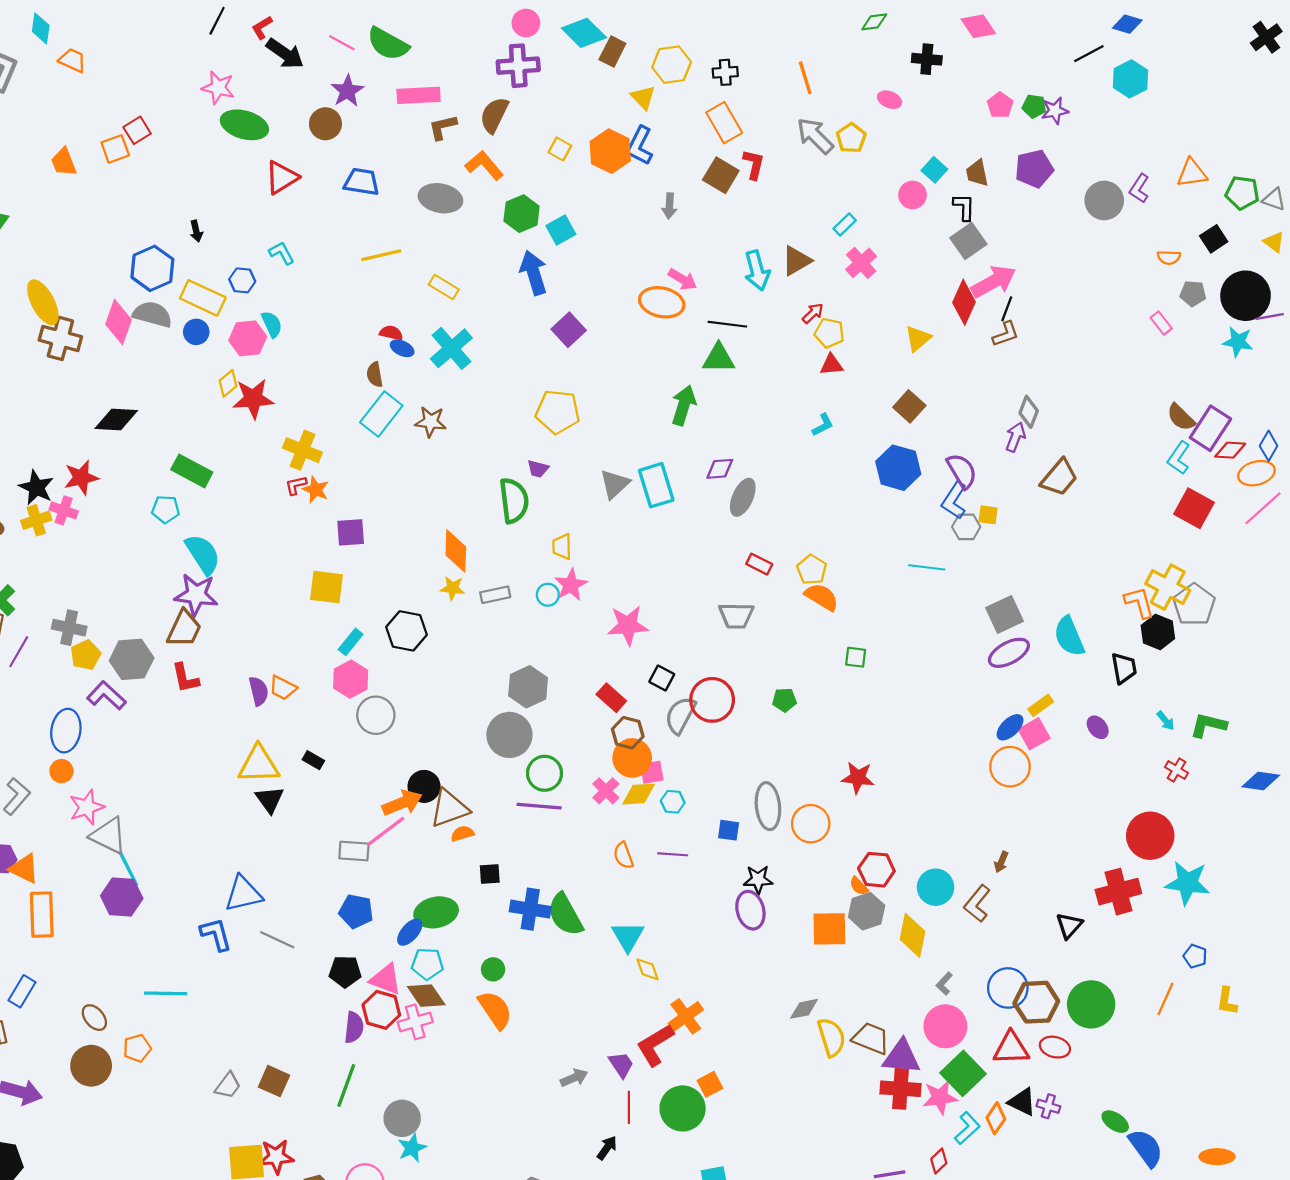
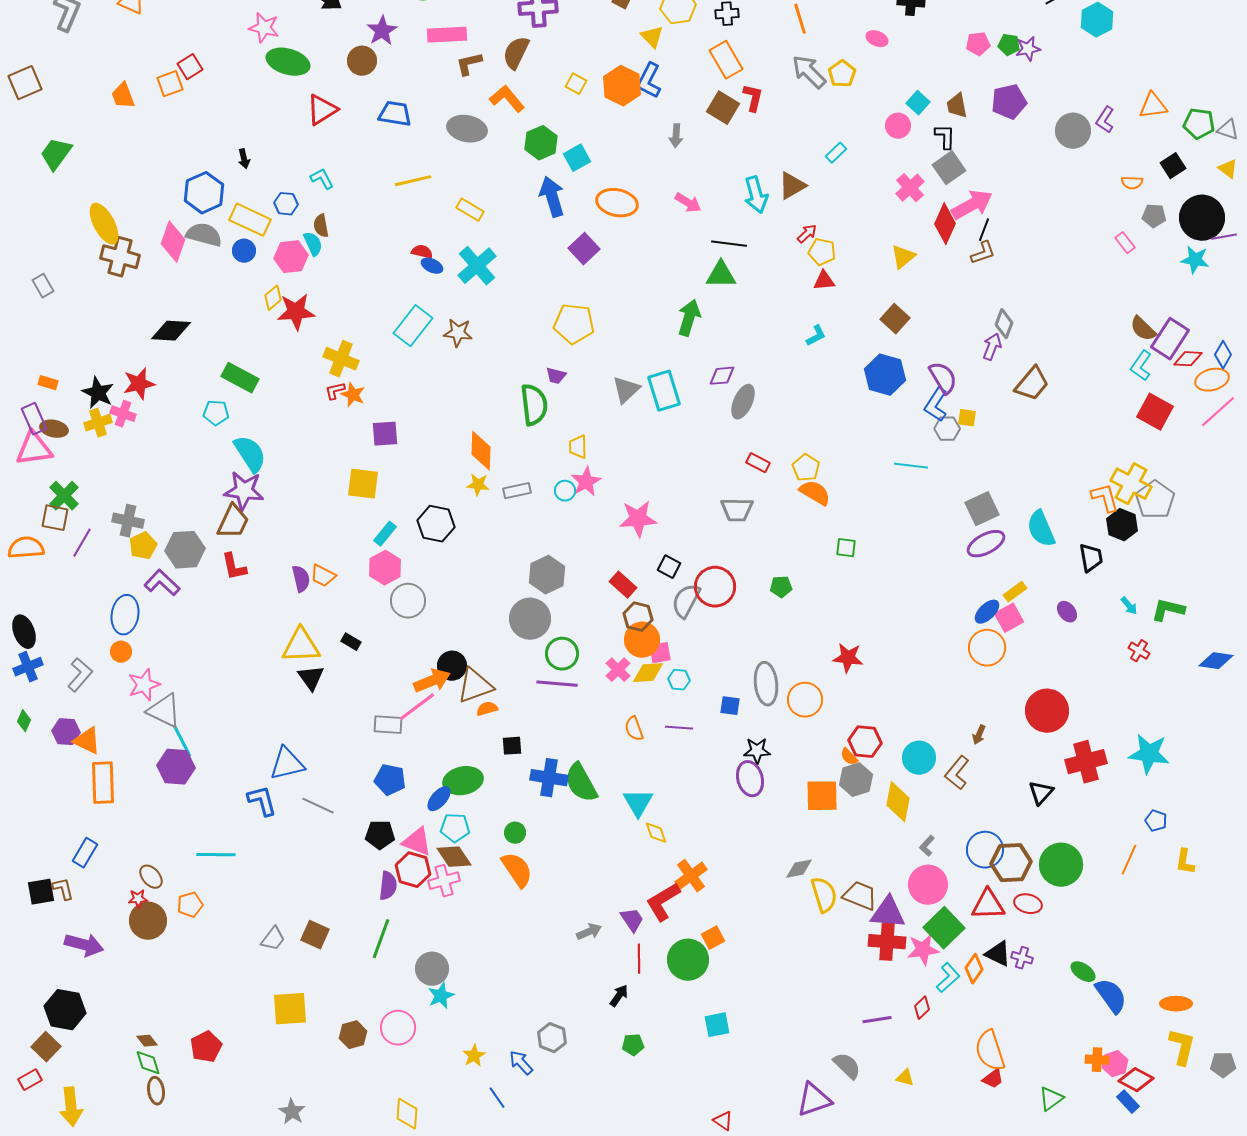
pink pentagon: (1000, 105) -> (978, 44), turned 30
pink cross: (861, 263) -> (910, 188), moved
orange ellipse: (662, 302) -> (617, 203), moved
brown semicircle: (375, 375) -> (321, 226), moved
red circle: (1150, 836) -> (1047, 711), moved
red star: (276, 1157) -> (138, 899), moved, size x0.6

